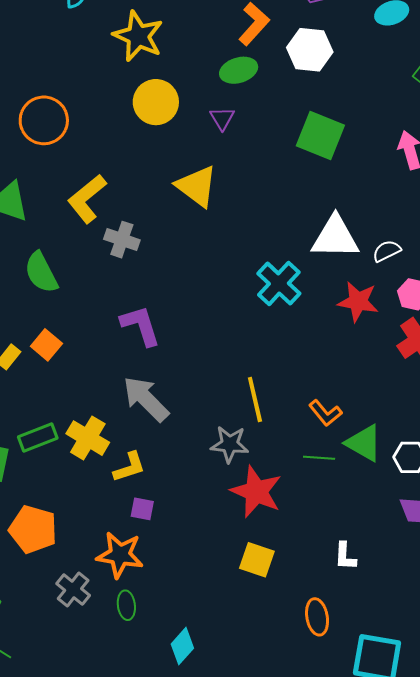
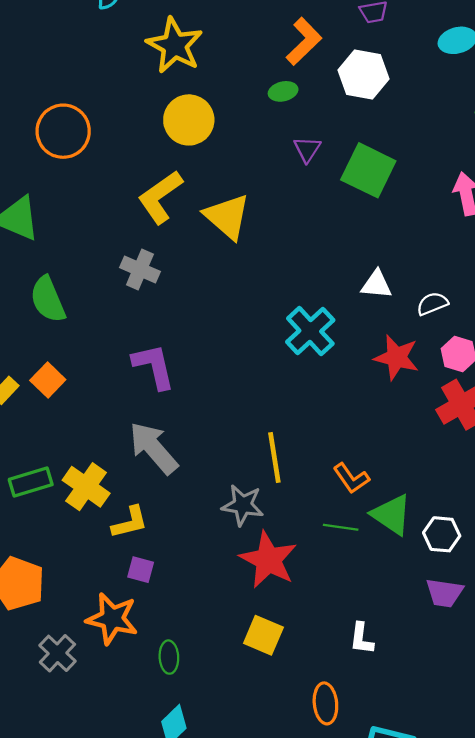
green ellipse: (239, 70) -> (283, 91), size x0.7
purple triangle: (222, 118) -> (307, 149), moved
yellow L-shape: (87, 199) -> (160, 197), moved
white triangle: (335, 237) -> (377, 284), size x0.6
green ellipse: (126, 605) -> (169, 657), moved

